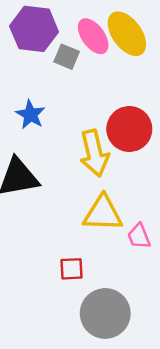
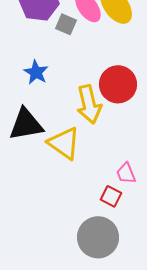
yellow triangle: (103, 213) -> (64, 143), moved, turned 33
red square: (71, 269) -> (111, 196), moved, turned 30

